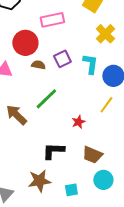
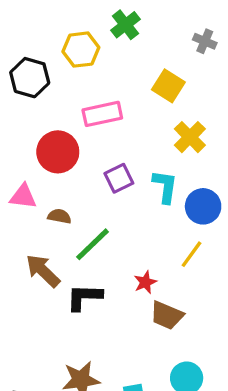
brown semicircle: (38, 65) -> (59, 216), moved
black L-shape: (53, 151) -> (84, 297), moved
brown trapezoid: (92, 155) -> (167, 315), moved

